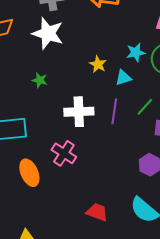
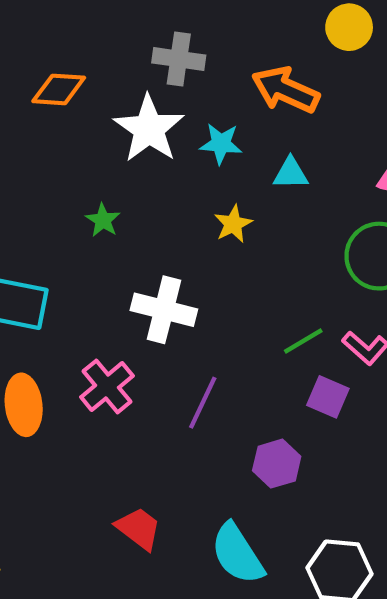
cyan star: (136, 53) -> (221, 144), moved
cyan triangle: (123, 78) -> (291, 173), moved
purple line: (114, 111) -> (203, 403), moved

